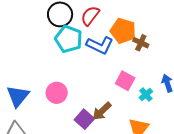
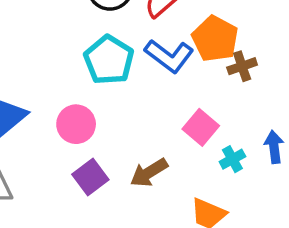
cyan pentagon: (68, 39) -> (109, 60), moved
brown cross: (141, 43) -> (242, 66), turned 35
purple square: (84, 119) -> (90, 177), moved

